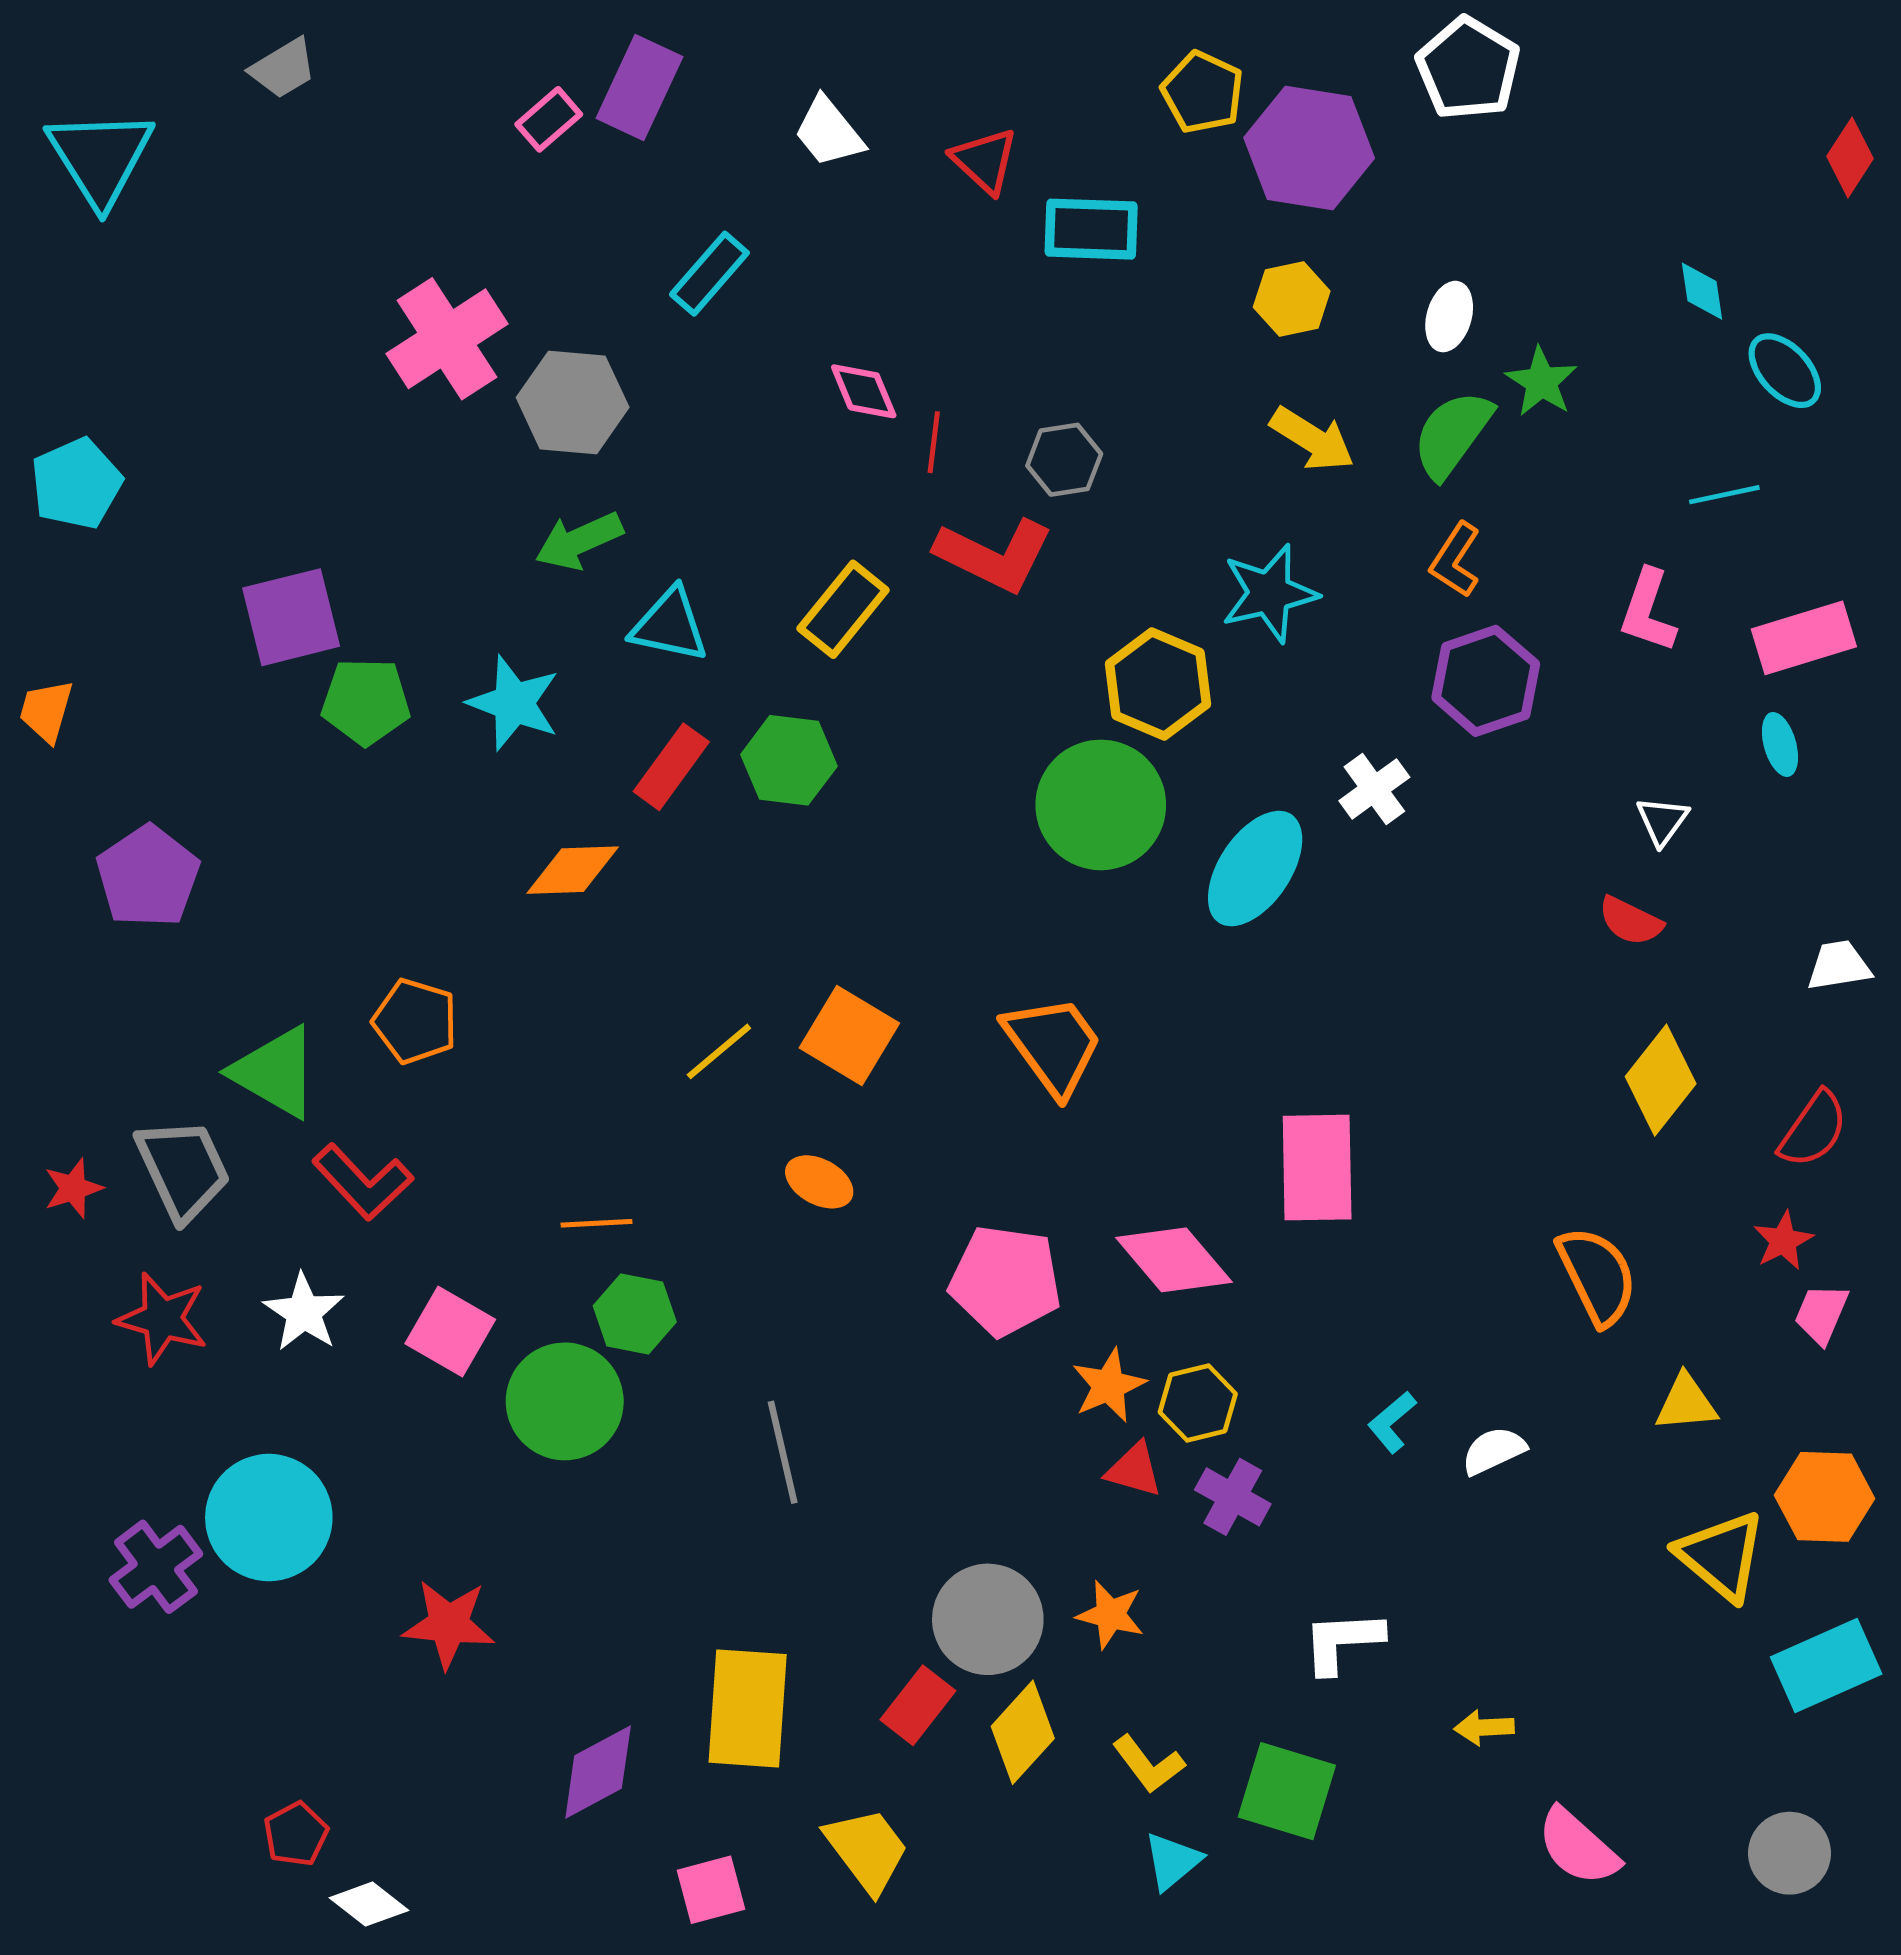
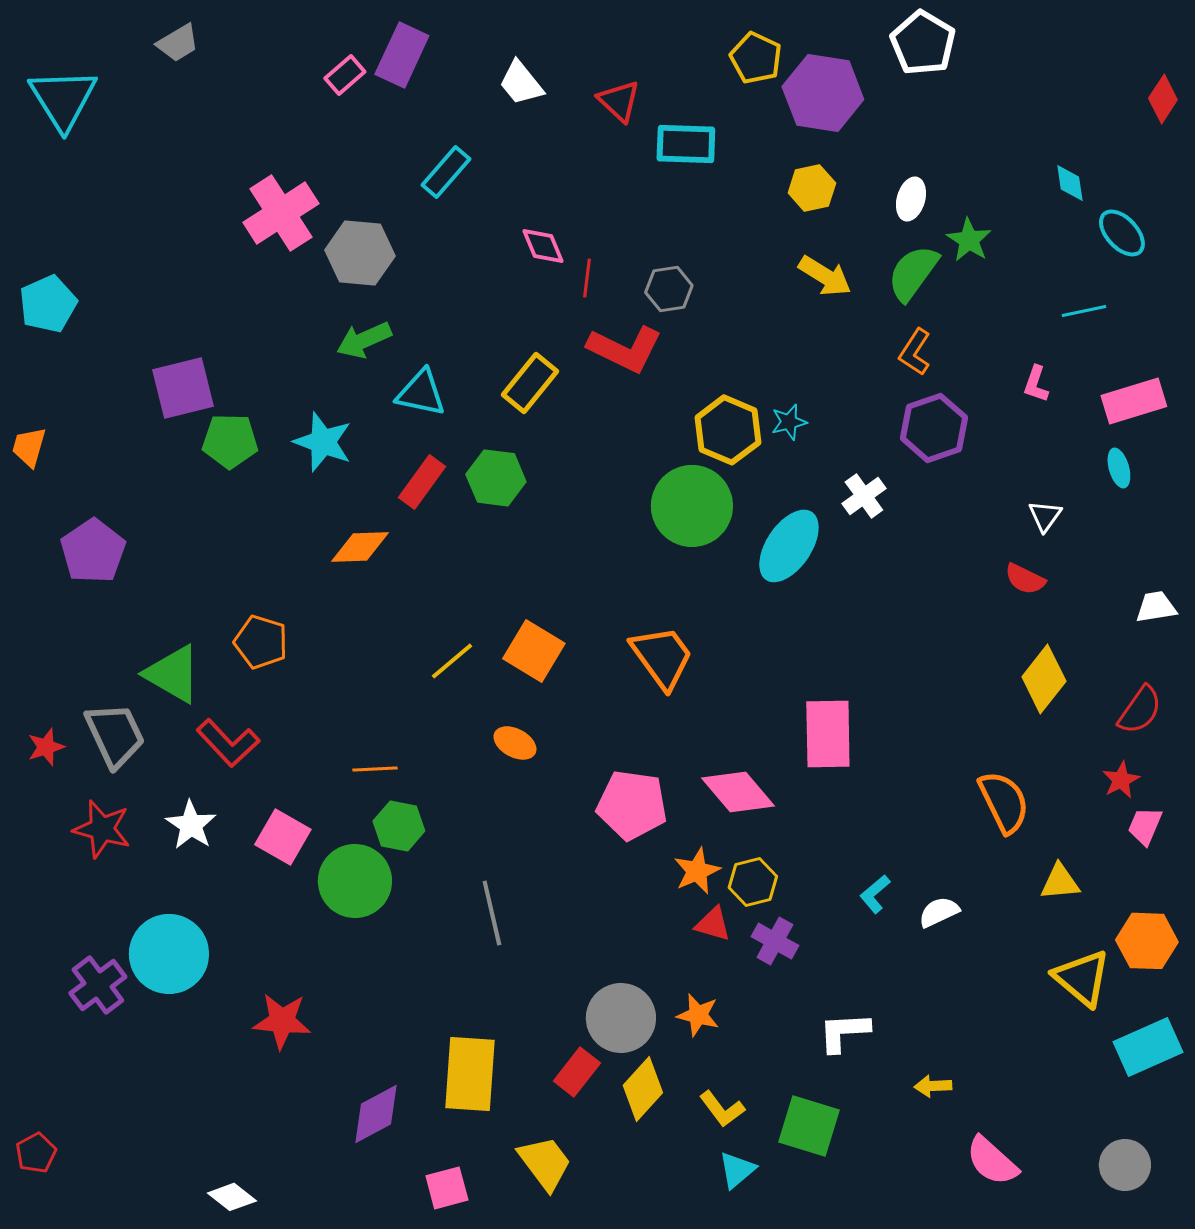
cyan star: (1269, 593) -> (789, 422), moved, size x0.6
pink L-shape: (1648, 611) -> (1036, 384), size x0.7
red pentagon: (296, 1834) -> (36, 1153), moved

